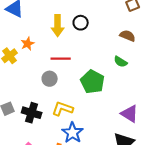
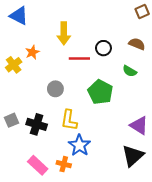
black circle: (81, 23) -> (103, 48), moved
red line: (61, 59) -> (79, 59), moved
yellow L-shape: (63, 109) -> (69, 120), turned -100

